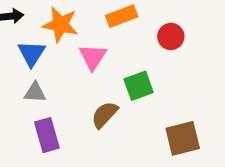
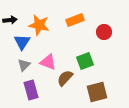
pink triangle: (93, 57) -> (48, 62), moved, turned -42
gray triangle: (35, 93) -> (24, 65), turned -48
brown square: (183, 138) -> (97, 92), moved

